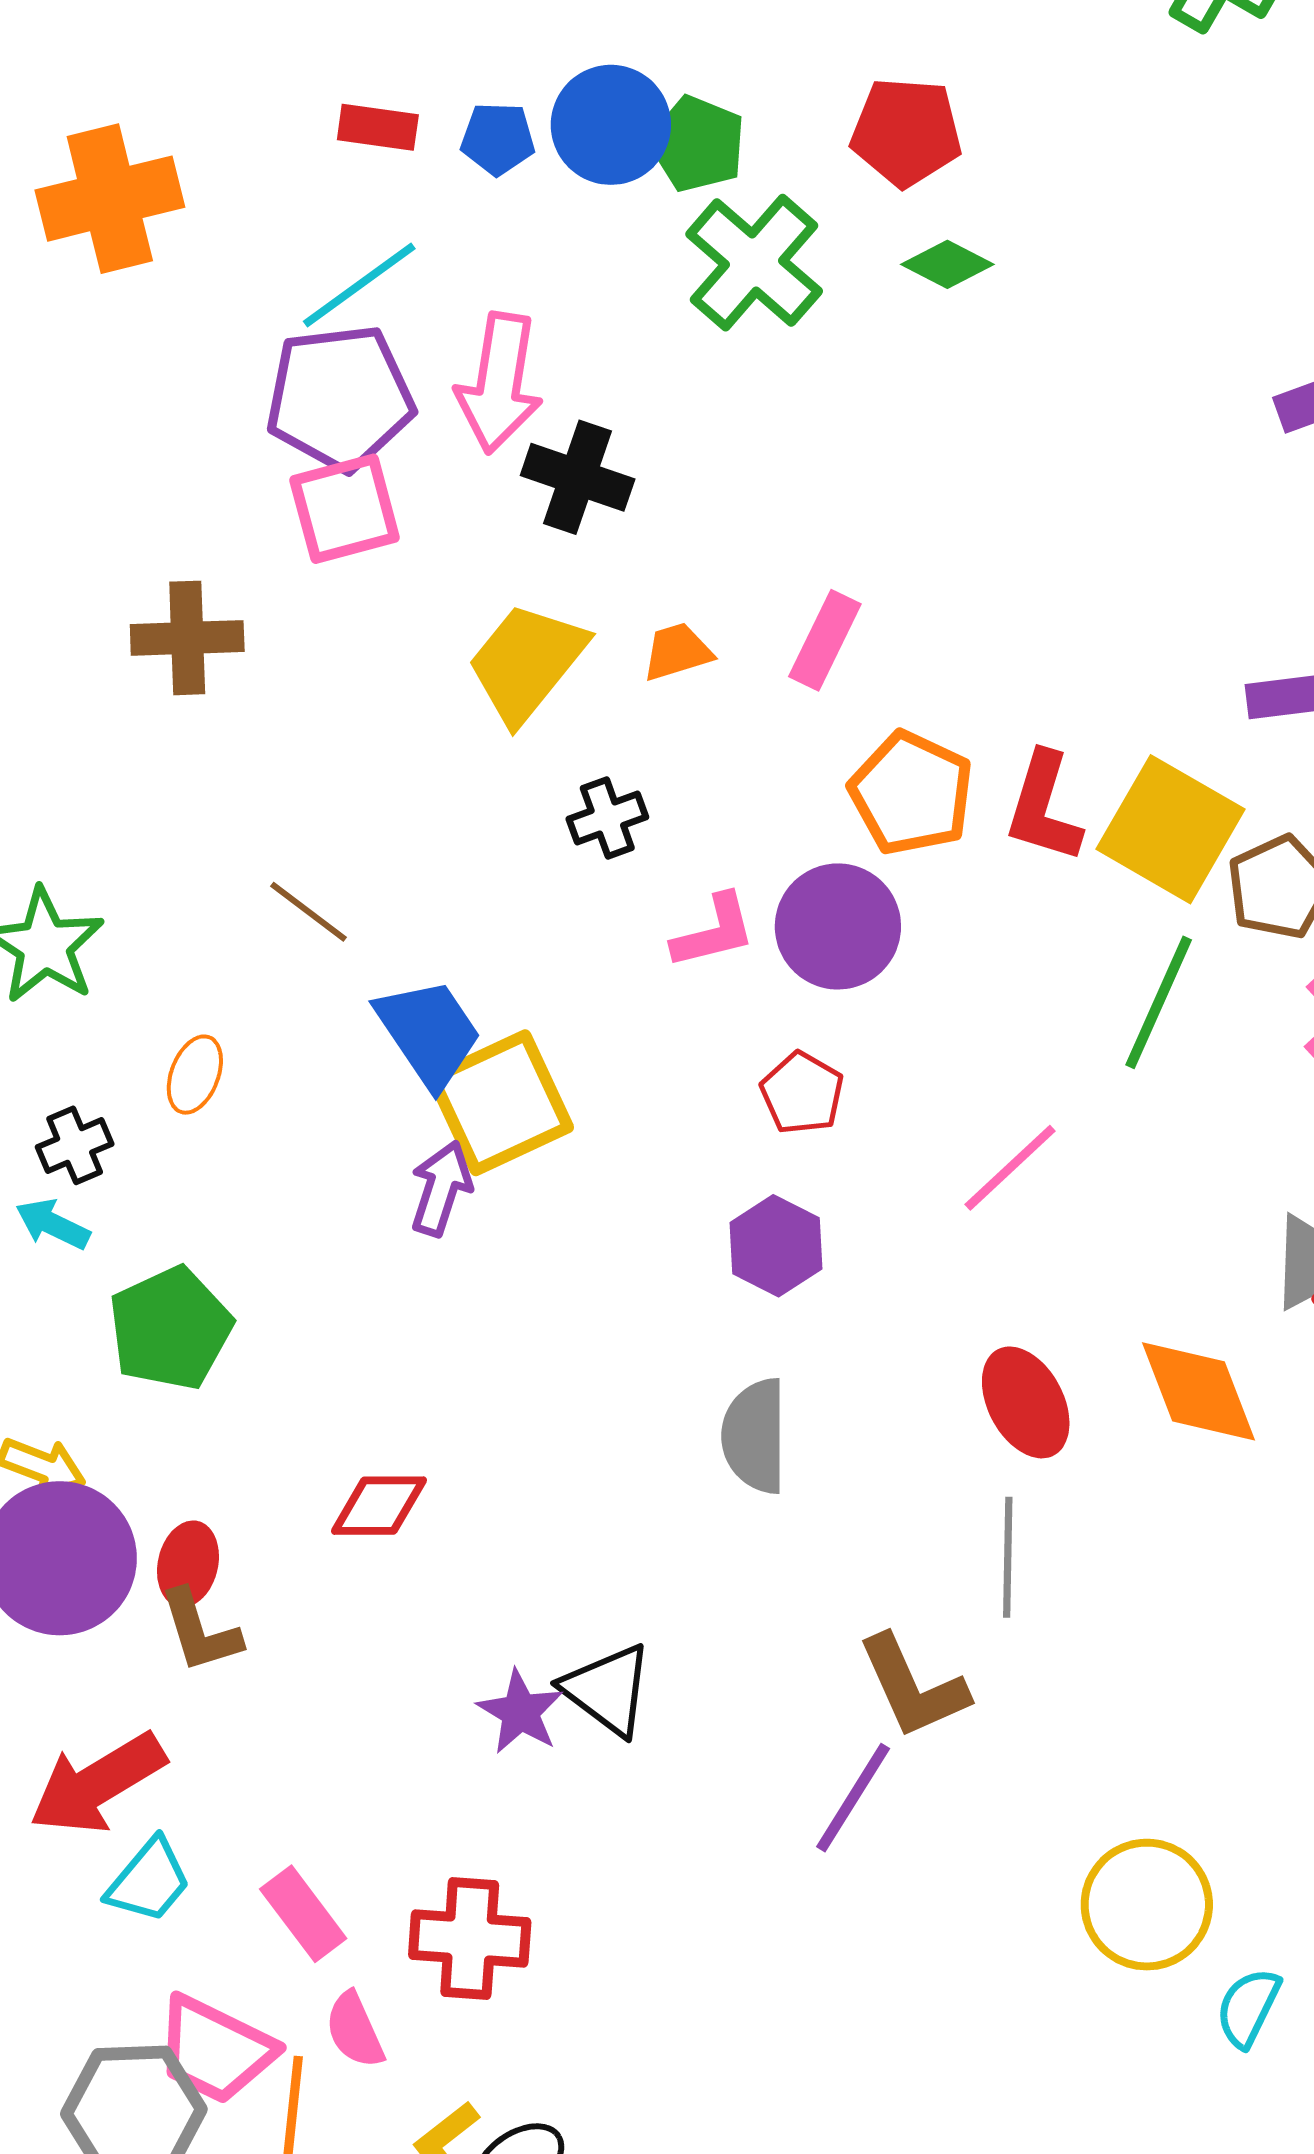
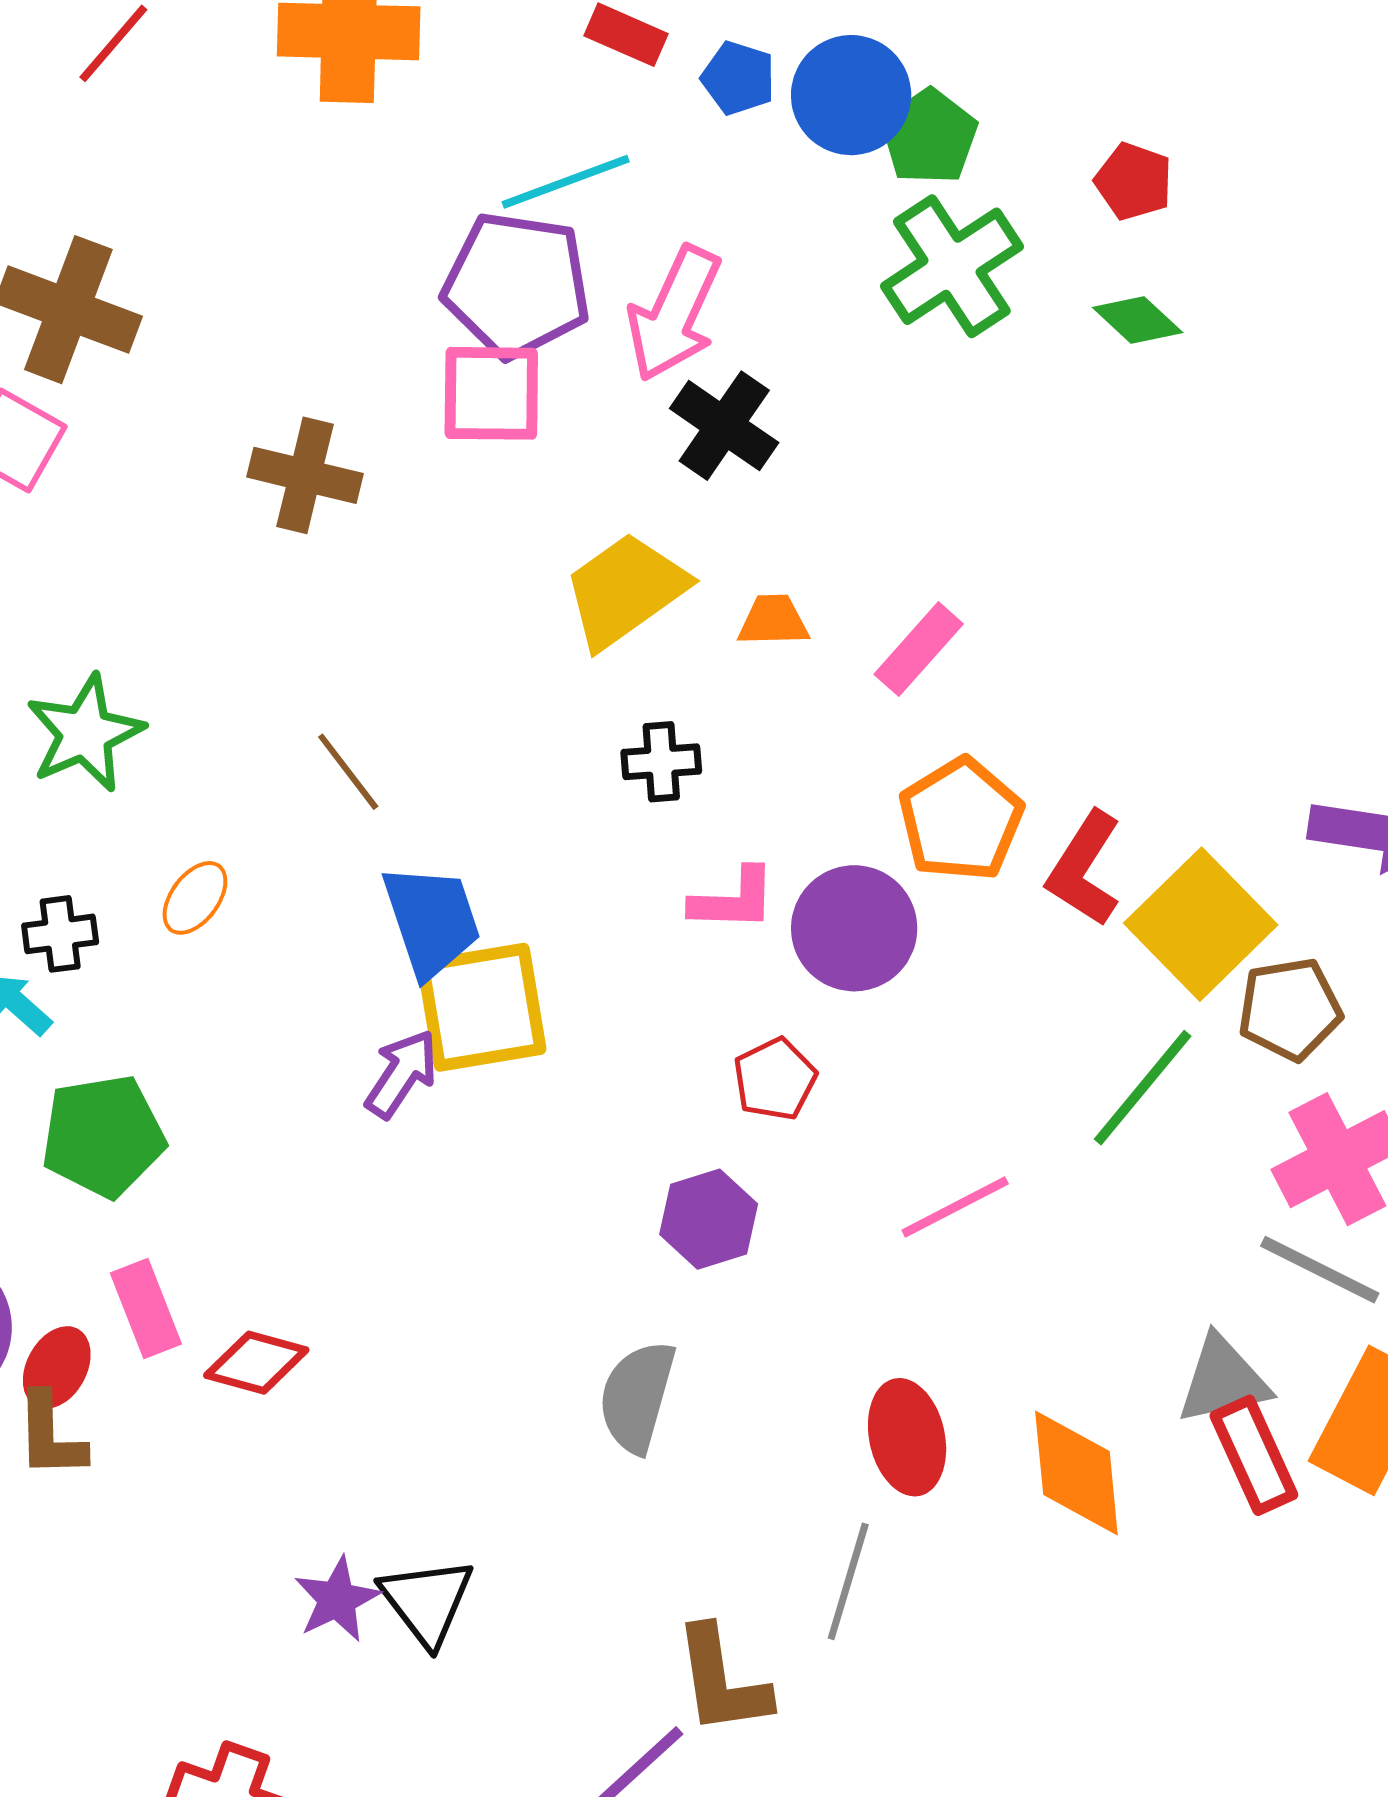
red pentagon: (906, 132) -> (1134, 181), size x0.7
pink rectangle: (303, 1914) -> (146, 1308), moved

